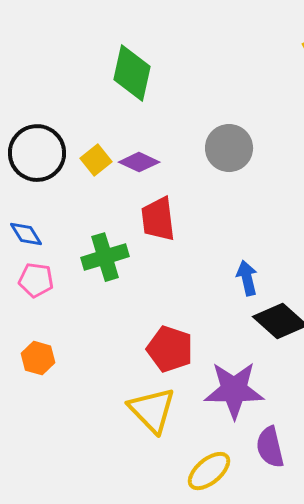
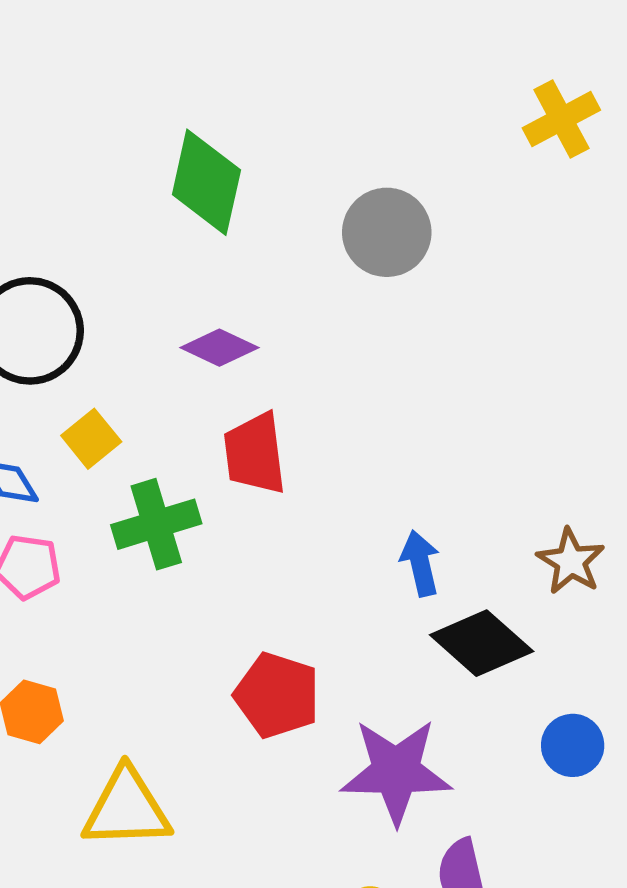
gray circle: (229, 148) -> (387, 232), moved
yellow square: (96, 160) -> (91, 439), moved
yellow triangle: (152, 410) -> (127, 809), moved, turned -48

